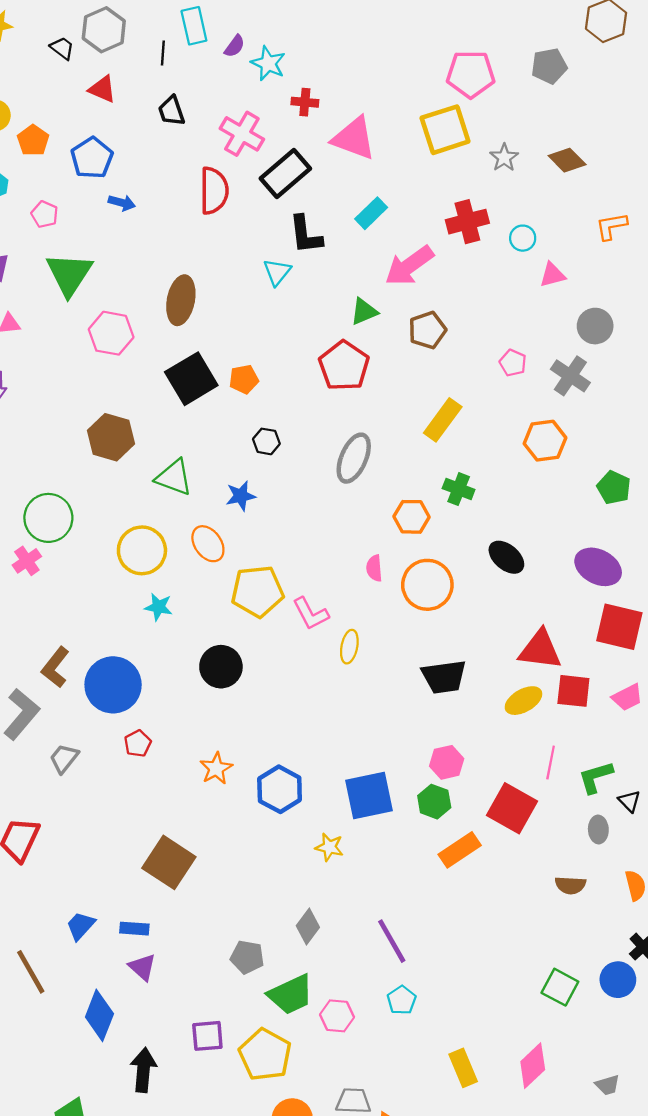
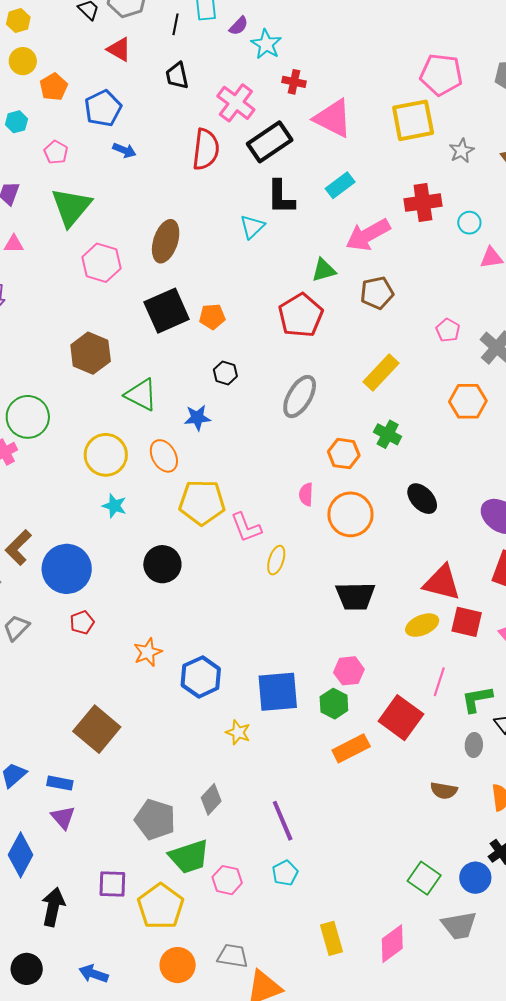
gray pentagon: (247, 957) -> (155, 820), size x1.4
gray trapezoid: (608, 1085) -> (459, 925), moved, size x1.6

